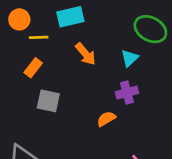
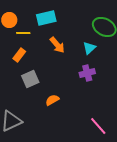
gray square: (48, 101) -> (30, 79), turned -36
orange semicircle: (106, 119) -> (52, 100), moved

